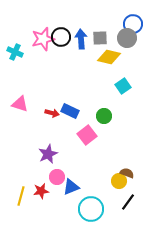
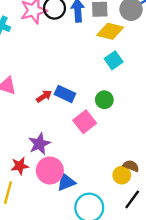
cyan square: (123, 86) -> (114, 60), moved
red arrow: (52, 113) -> (44, 96), turned -48
pink circle: (57, 177) -> (50, 170), size x1.5
red star: (41, 191) -> (20, 166), moved

